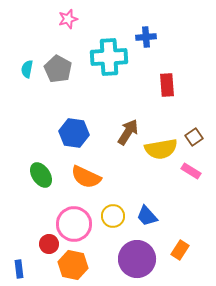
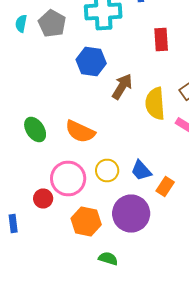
blue hexagon: (74, 133) -> (91, 62), moved
yellow semicircle: (161, 149) -> (155, 104), turned 96
orange rectangle: (180, 250) -> (165, 186), moved
orange hexagon: (73, 265) -> (86, 222), moved

